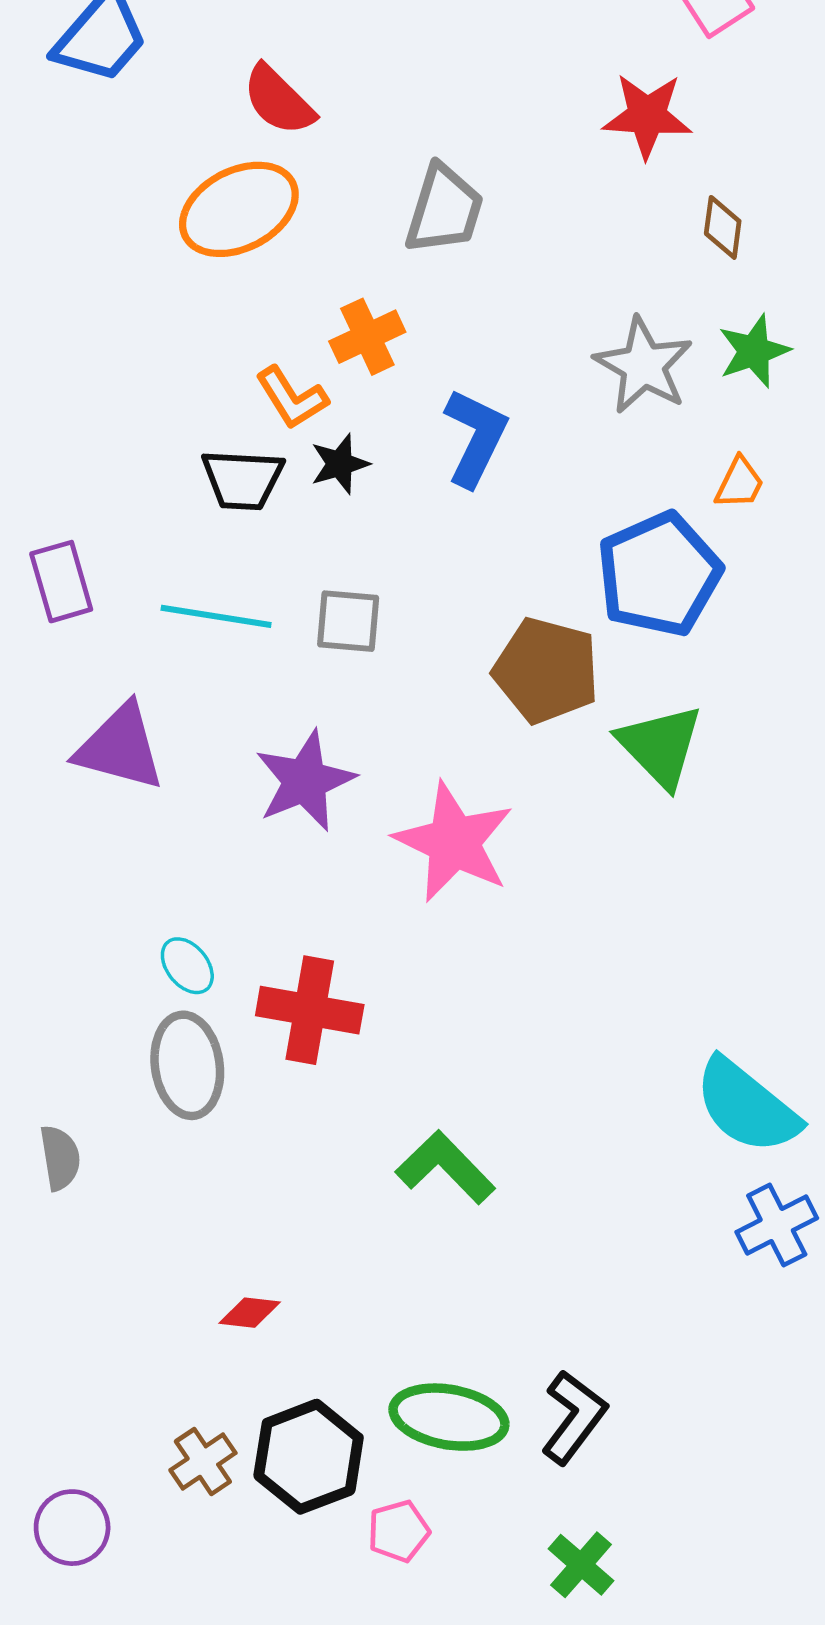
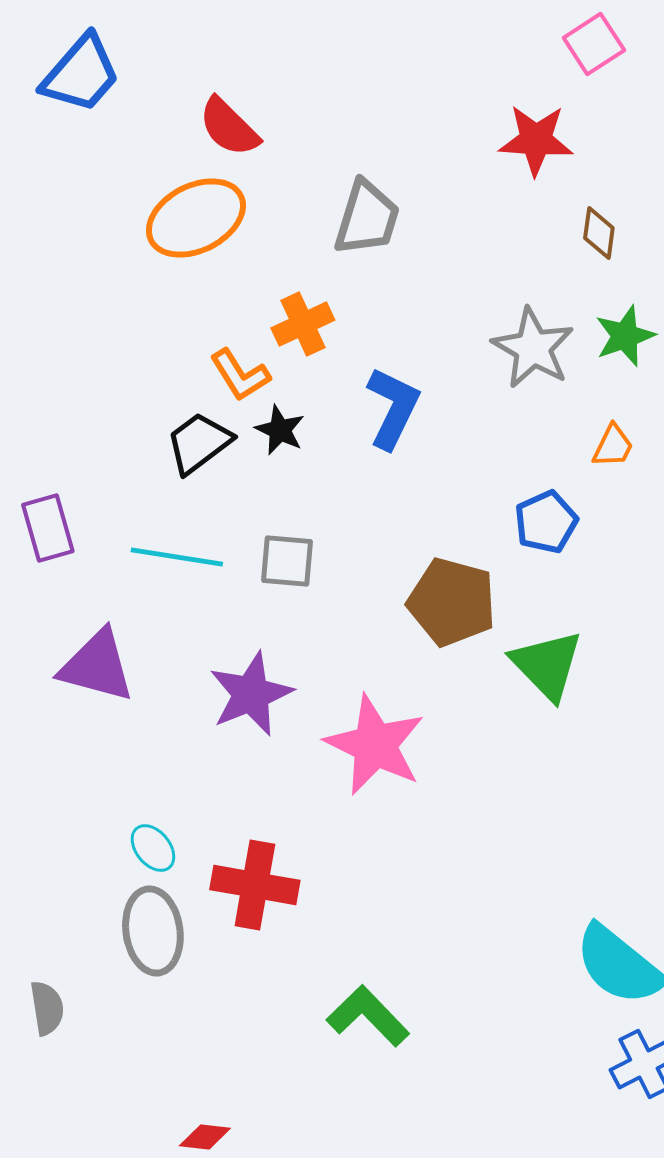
black star: (340, 464) -> (280, 430), turned -30
black trapezoid: (242, 480) -> (199, 443), turned 140
blue pentagon: (659, 574) -> (546, 522), size x0.6

